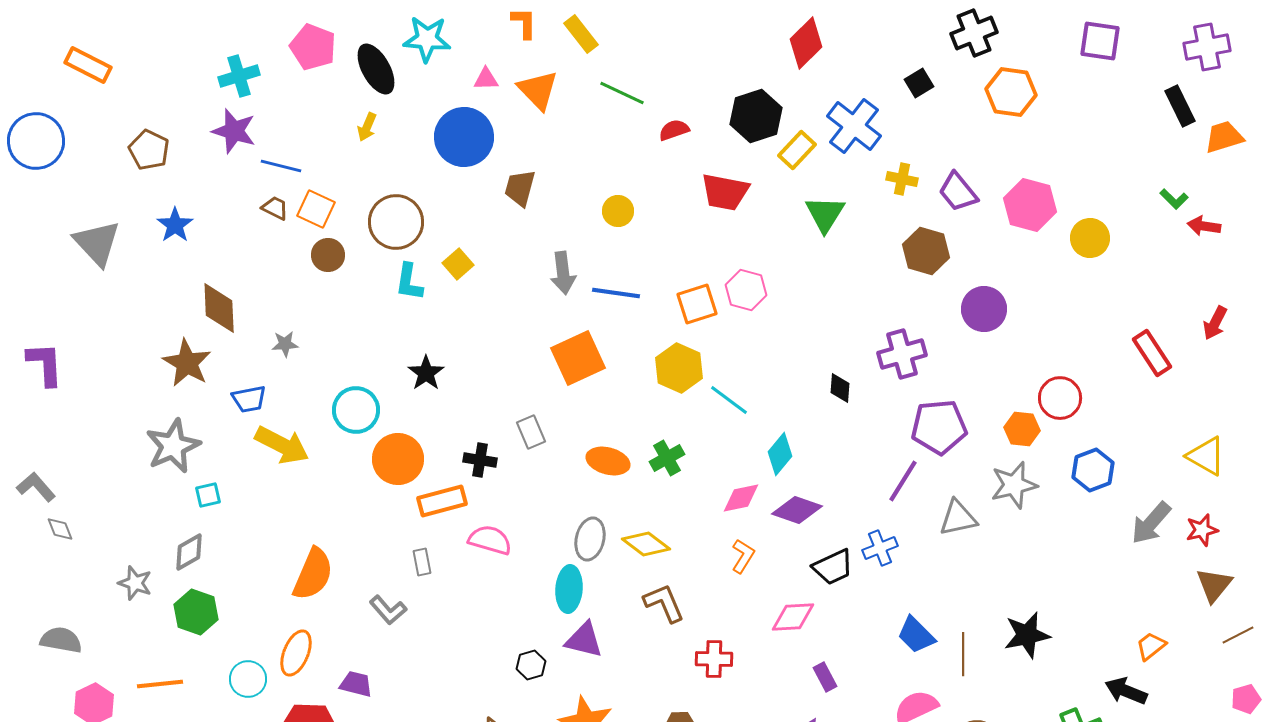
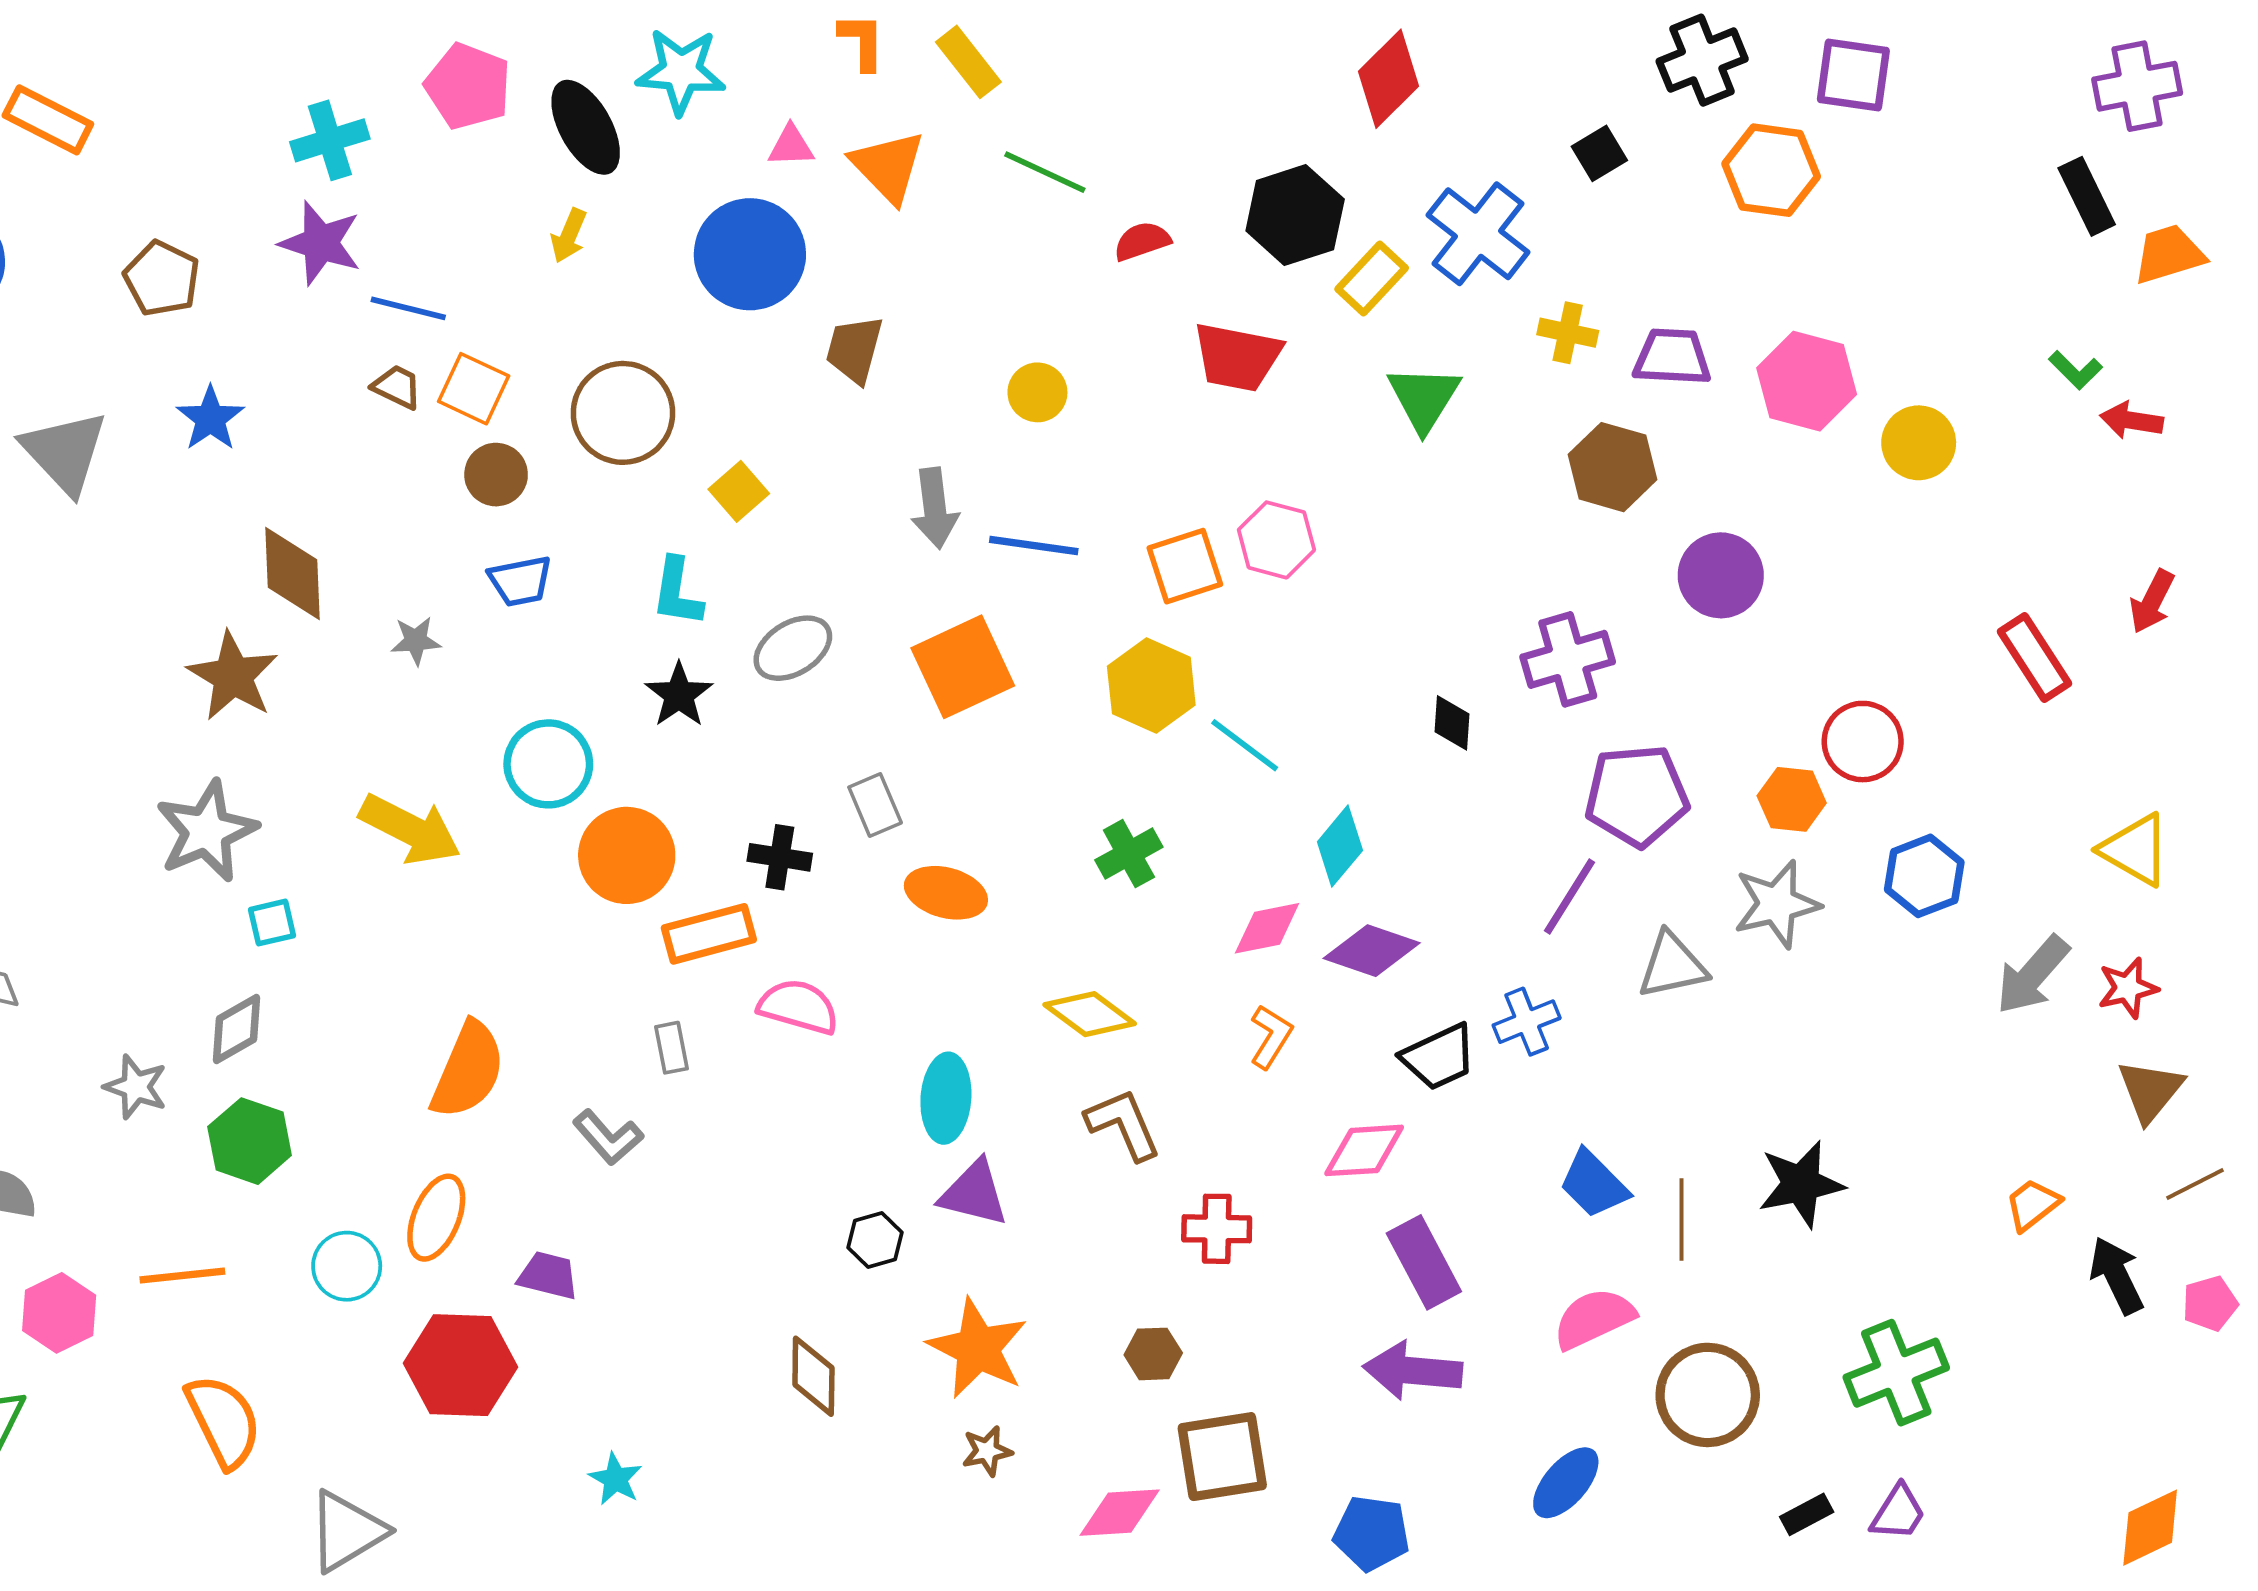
purple square: (1100, 41) -> (1853, 75), moved
purple trapezoid: (958, 192) -> (1672, 357), turned 132
cyan L-shape: (409, 282) -> (677, 592), moved
blue trapezoid: (249, 399) -> (520, 581), moved
orange ellipse: (608, 461) -> (946, 893), moved
gray ellipse: (590, 539) -> (793, 648), moved, turned 45
purple rectangle: (825, 677) -> (1424, 1262), size x1.6
black arrow: (1126, 691) -> (2117, 1275), moved, turned 42

